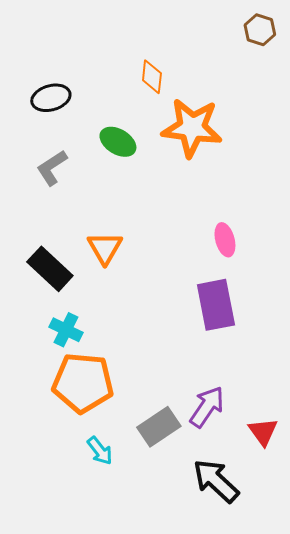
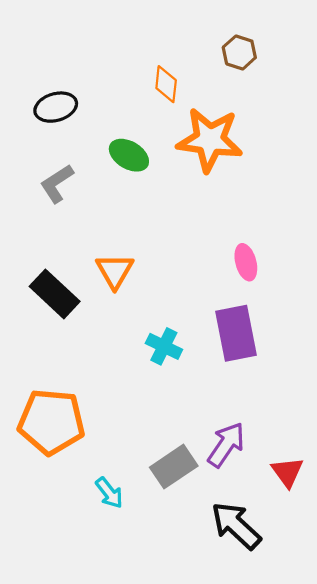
brown hexagon: (260, 30) -> (239, 52), moved
cyan cross: (66, 330) -> (164, 346), moved
orange pentagon: (83, 383) -> (51, 422), moved

